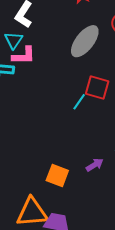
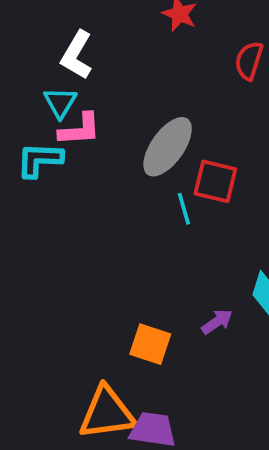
gray ellipse: (85, 41) -> (168, 147), moved
cyan line: (79, 102) -> (184, 209), turned -48

